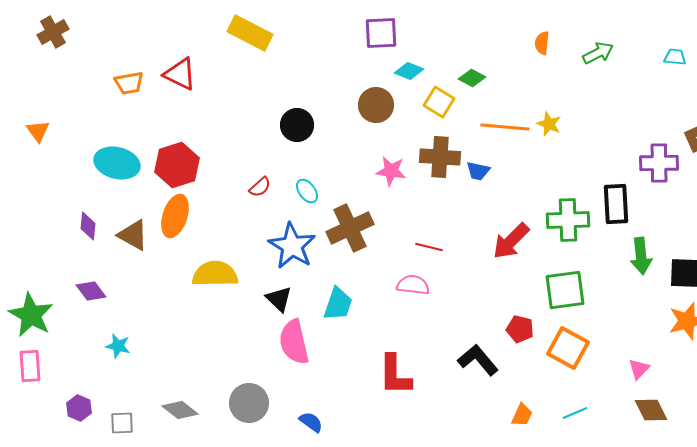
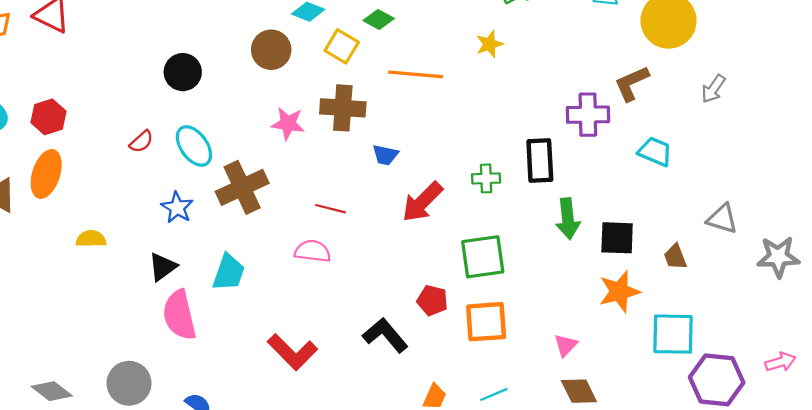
yellow star: (549, 124) -> (489, 44), moved, turned 30
red hexagon: (177, 165) -> (48, 117), size x0.7
blue trapezoid: (478, 171) -> (385, 155), moved
cyan ellipse: (307, 191) -> (194, 146), size x1.5
green cross: (568, 220) -> (486, 178), size x0.6
blue star: (292, 246) -> (177, 208), size x0.6
yellow semicircle: (215, 274) -> (91, 239), size x0.6
black triangle: (279, 299) -> (163, 267), turned 40
orange square: (568, 348) -> (486, 322), turned -33
red L-shape: (395, 375) -> (292, 352), turned -45

